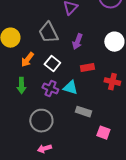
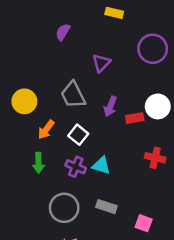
red rectangle: (87, 68) -> (135, 118), moved
gray rectangle: (83, 112) -> (106, 207), moved

